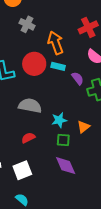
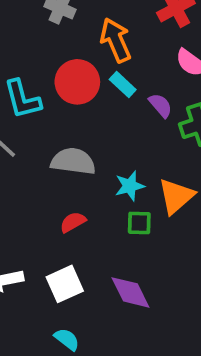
cyan rectangle: (58, 66) -> (123, 84), turned 32
orange triangle: (83, 127) -> (176, 196), size x1.5
purple diamond: (66, 166) -> (130, 292), moved

